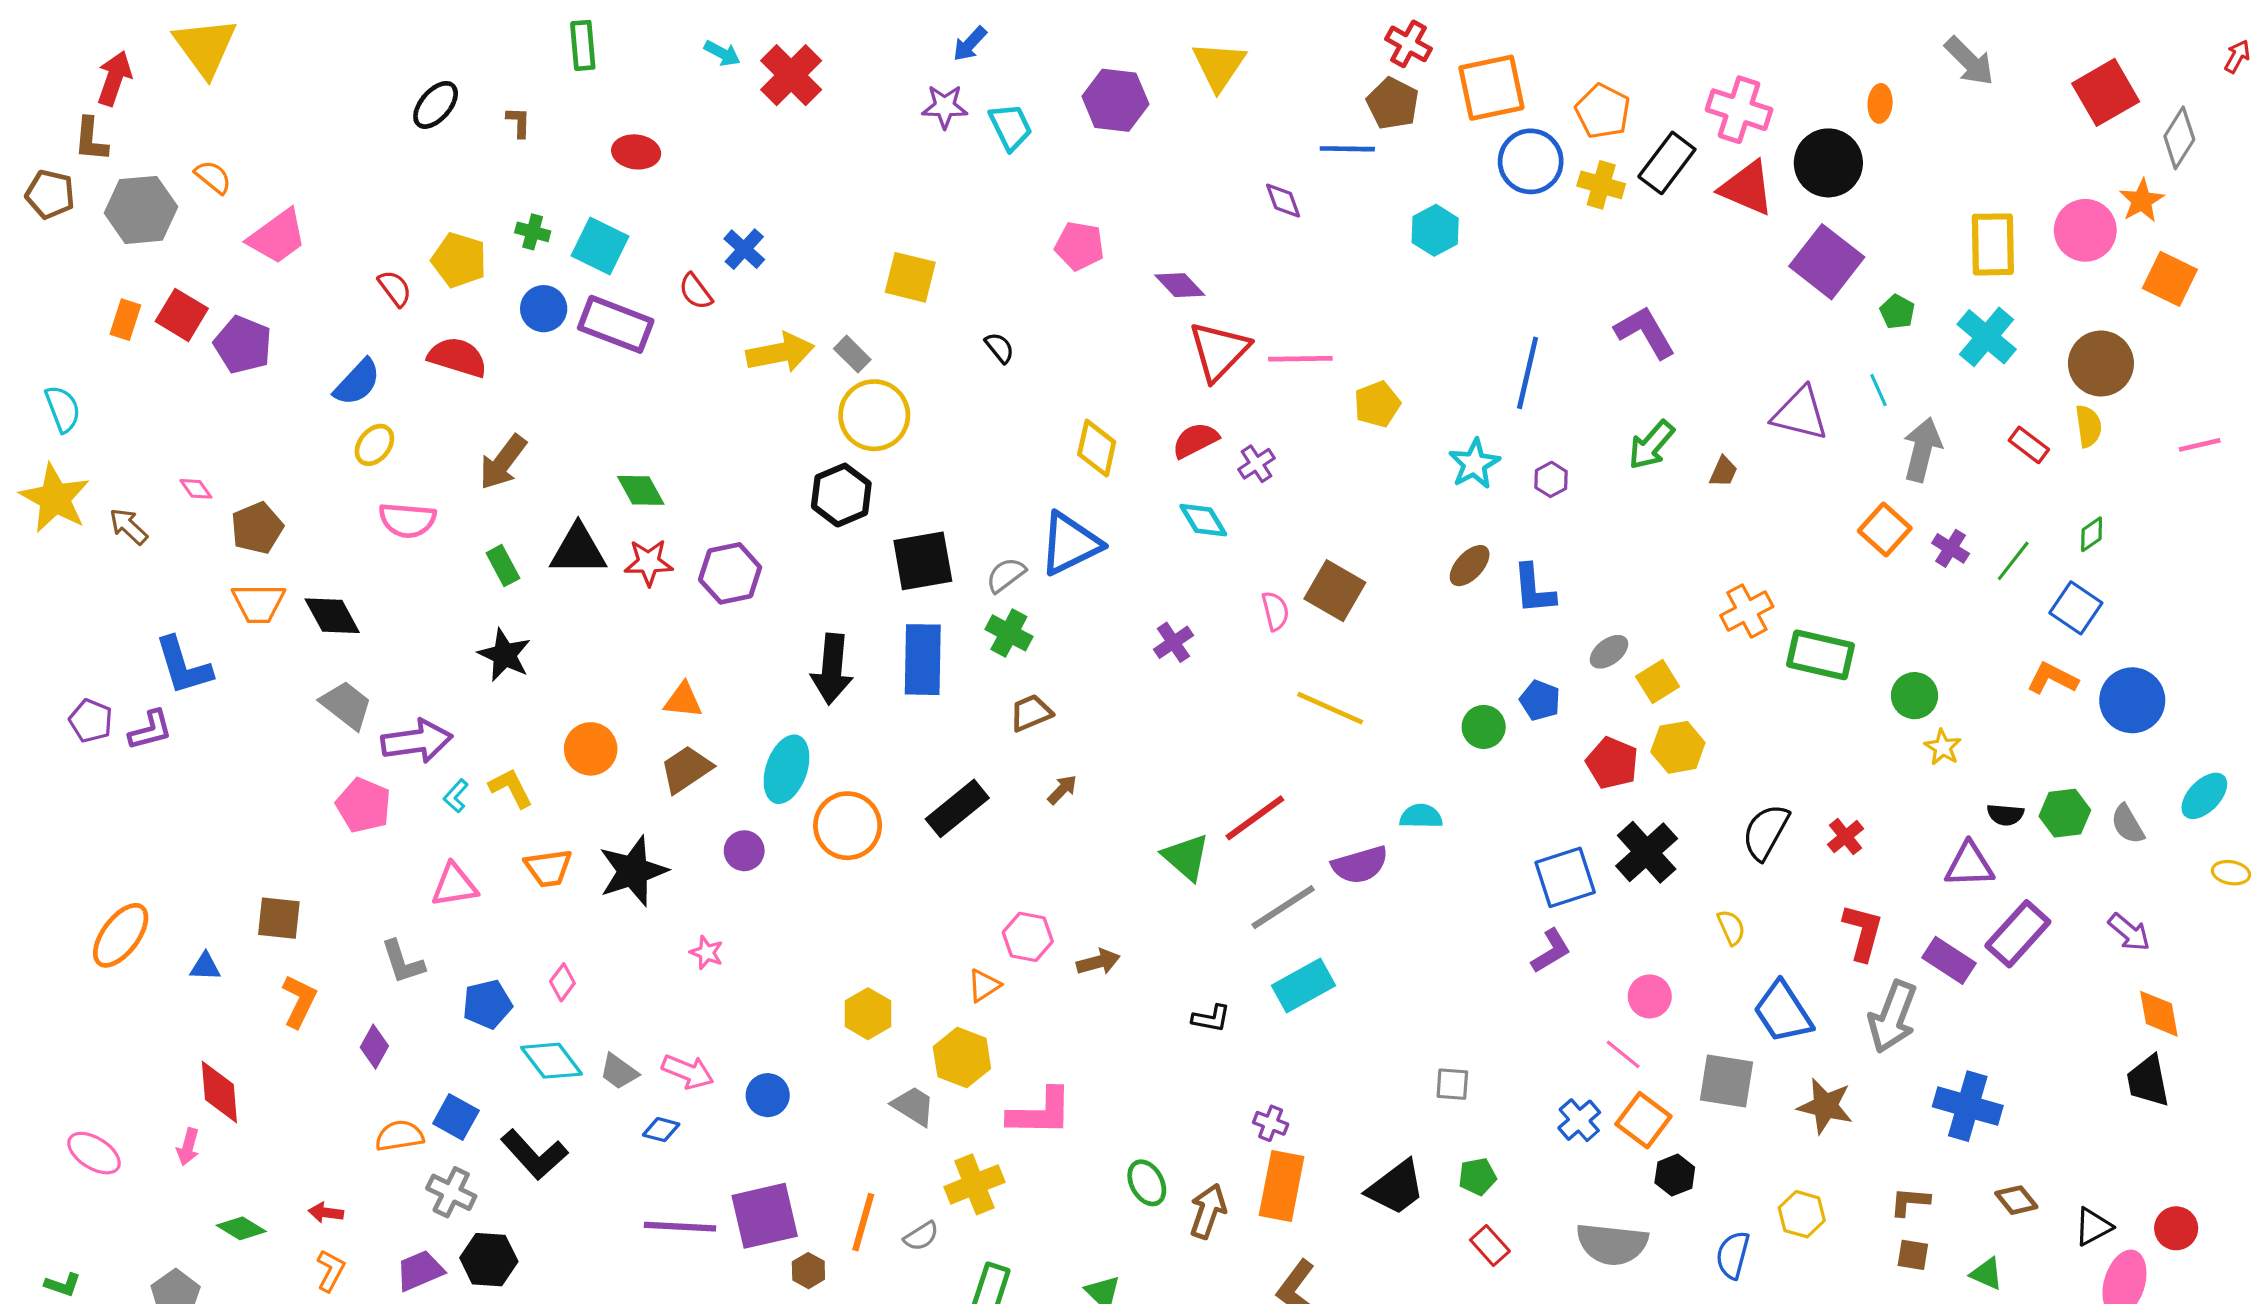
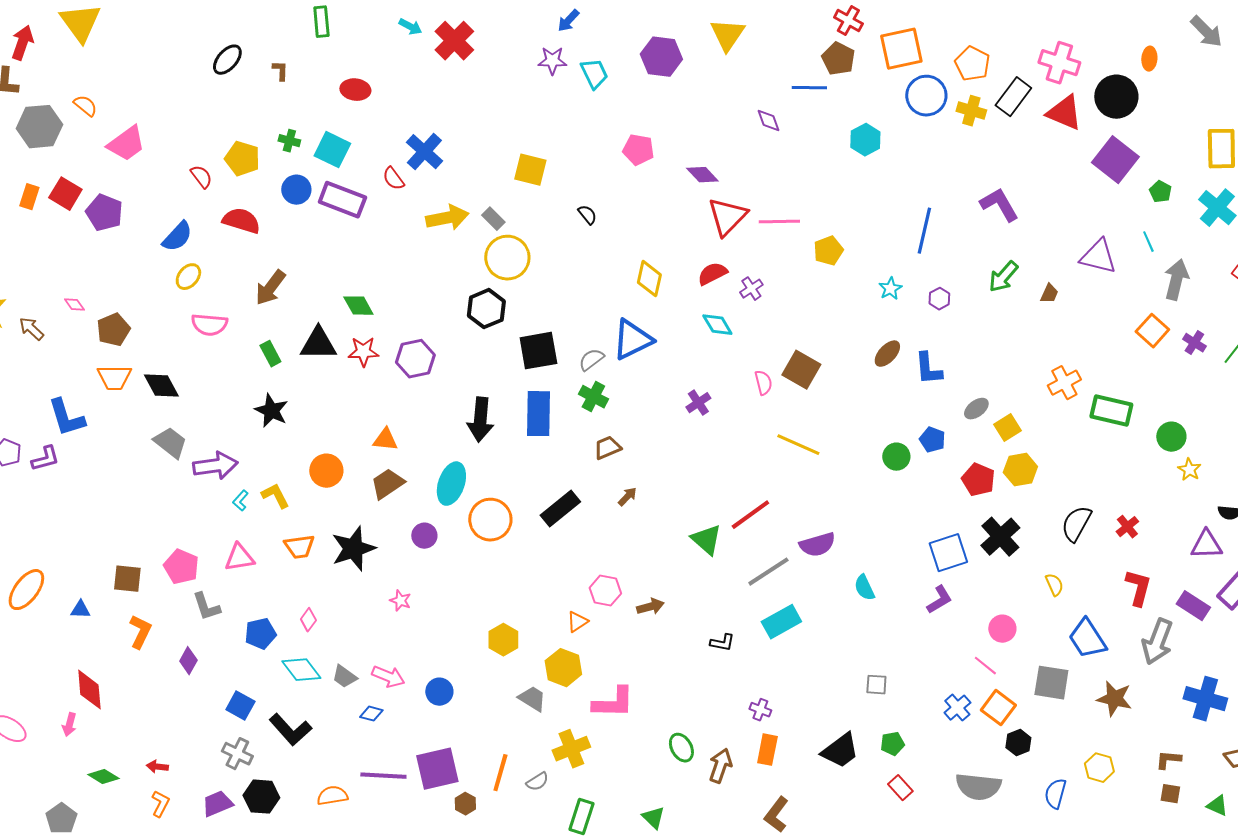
blue cross: (744, 249) -> (424, 152), size x1.4
cyan star: (1474, 464) -> (890, 289), size x0.7
pink pentagon: (363, 805) -> (181, 567), moved
cyan semicircle: (1421, 816) -> (864, 588), moved, turned -116
orange semicircle: (400, 1136) -> (332, 796), moved
orange rectangle: (1282, 1186) -> (767, 750), size x0.7

